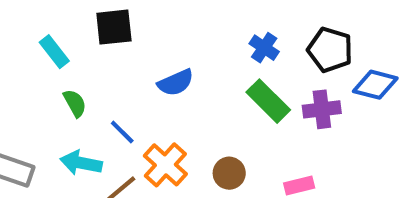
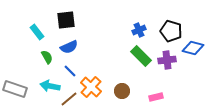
blue cross: (264, 48) -> (139, 30), turned 32
blue semicircle: (176, 83) -> (69, 47), moved

